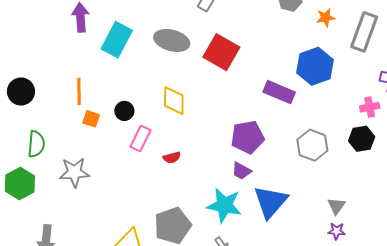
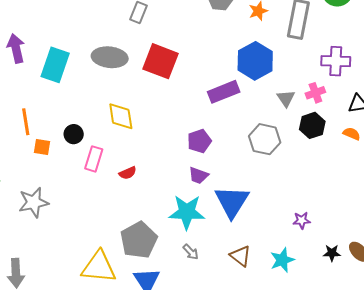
purple rectangle: (279, 92) -> (224, 92), turned -36
purple pentagon: (248, 137) -> (199, 141), size x0.7
gray triangle: (336, 206) -> (286, 98), moved

